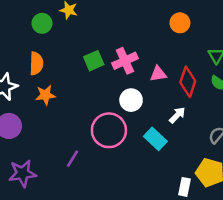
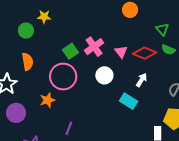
pink triangle: (158, 74) -> (121, 52), turned -48
red diamond: (188, 82) -> (145, 53), turned -75
orange star: (45, 95) -> (47, 100), moved
pink circle: (109, 130) -> (63, 77), moved

